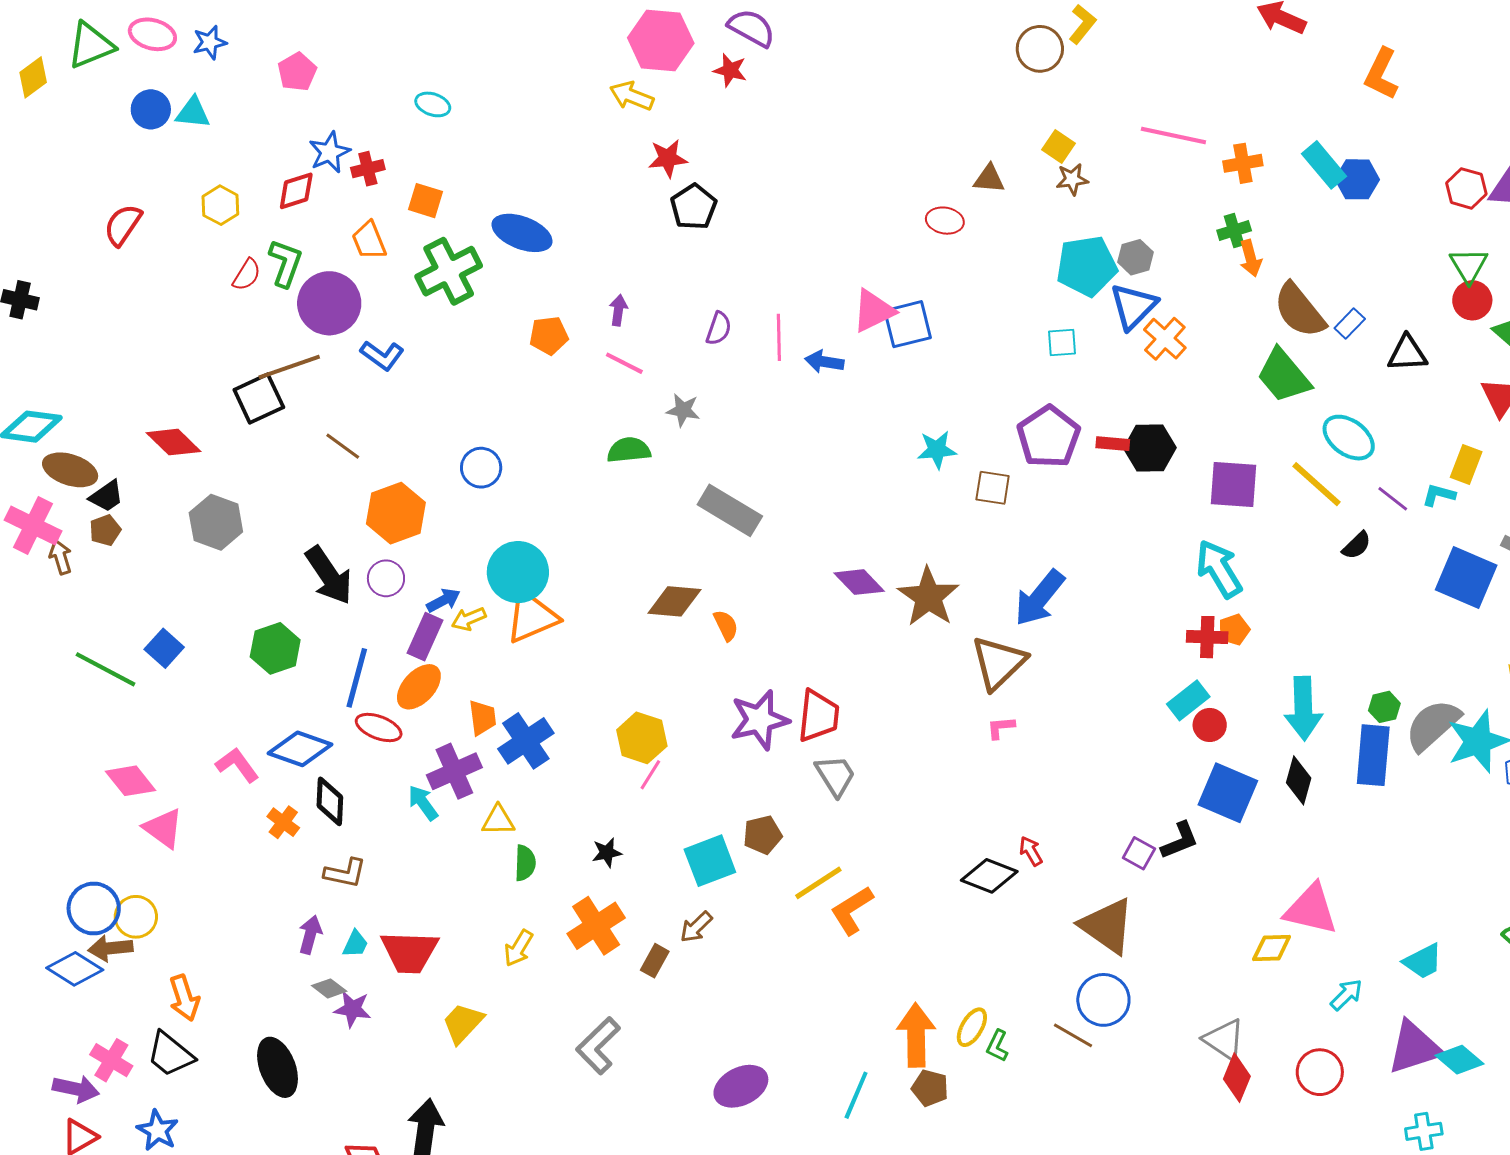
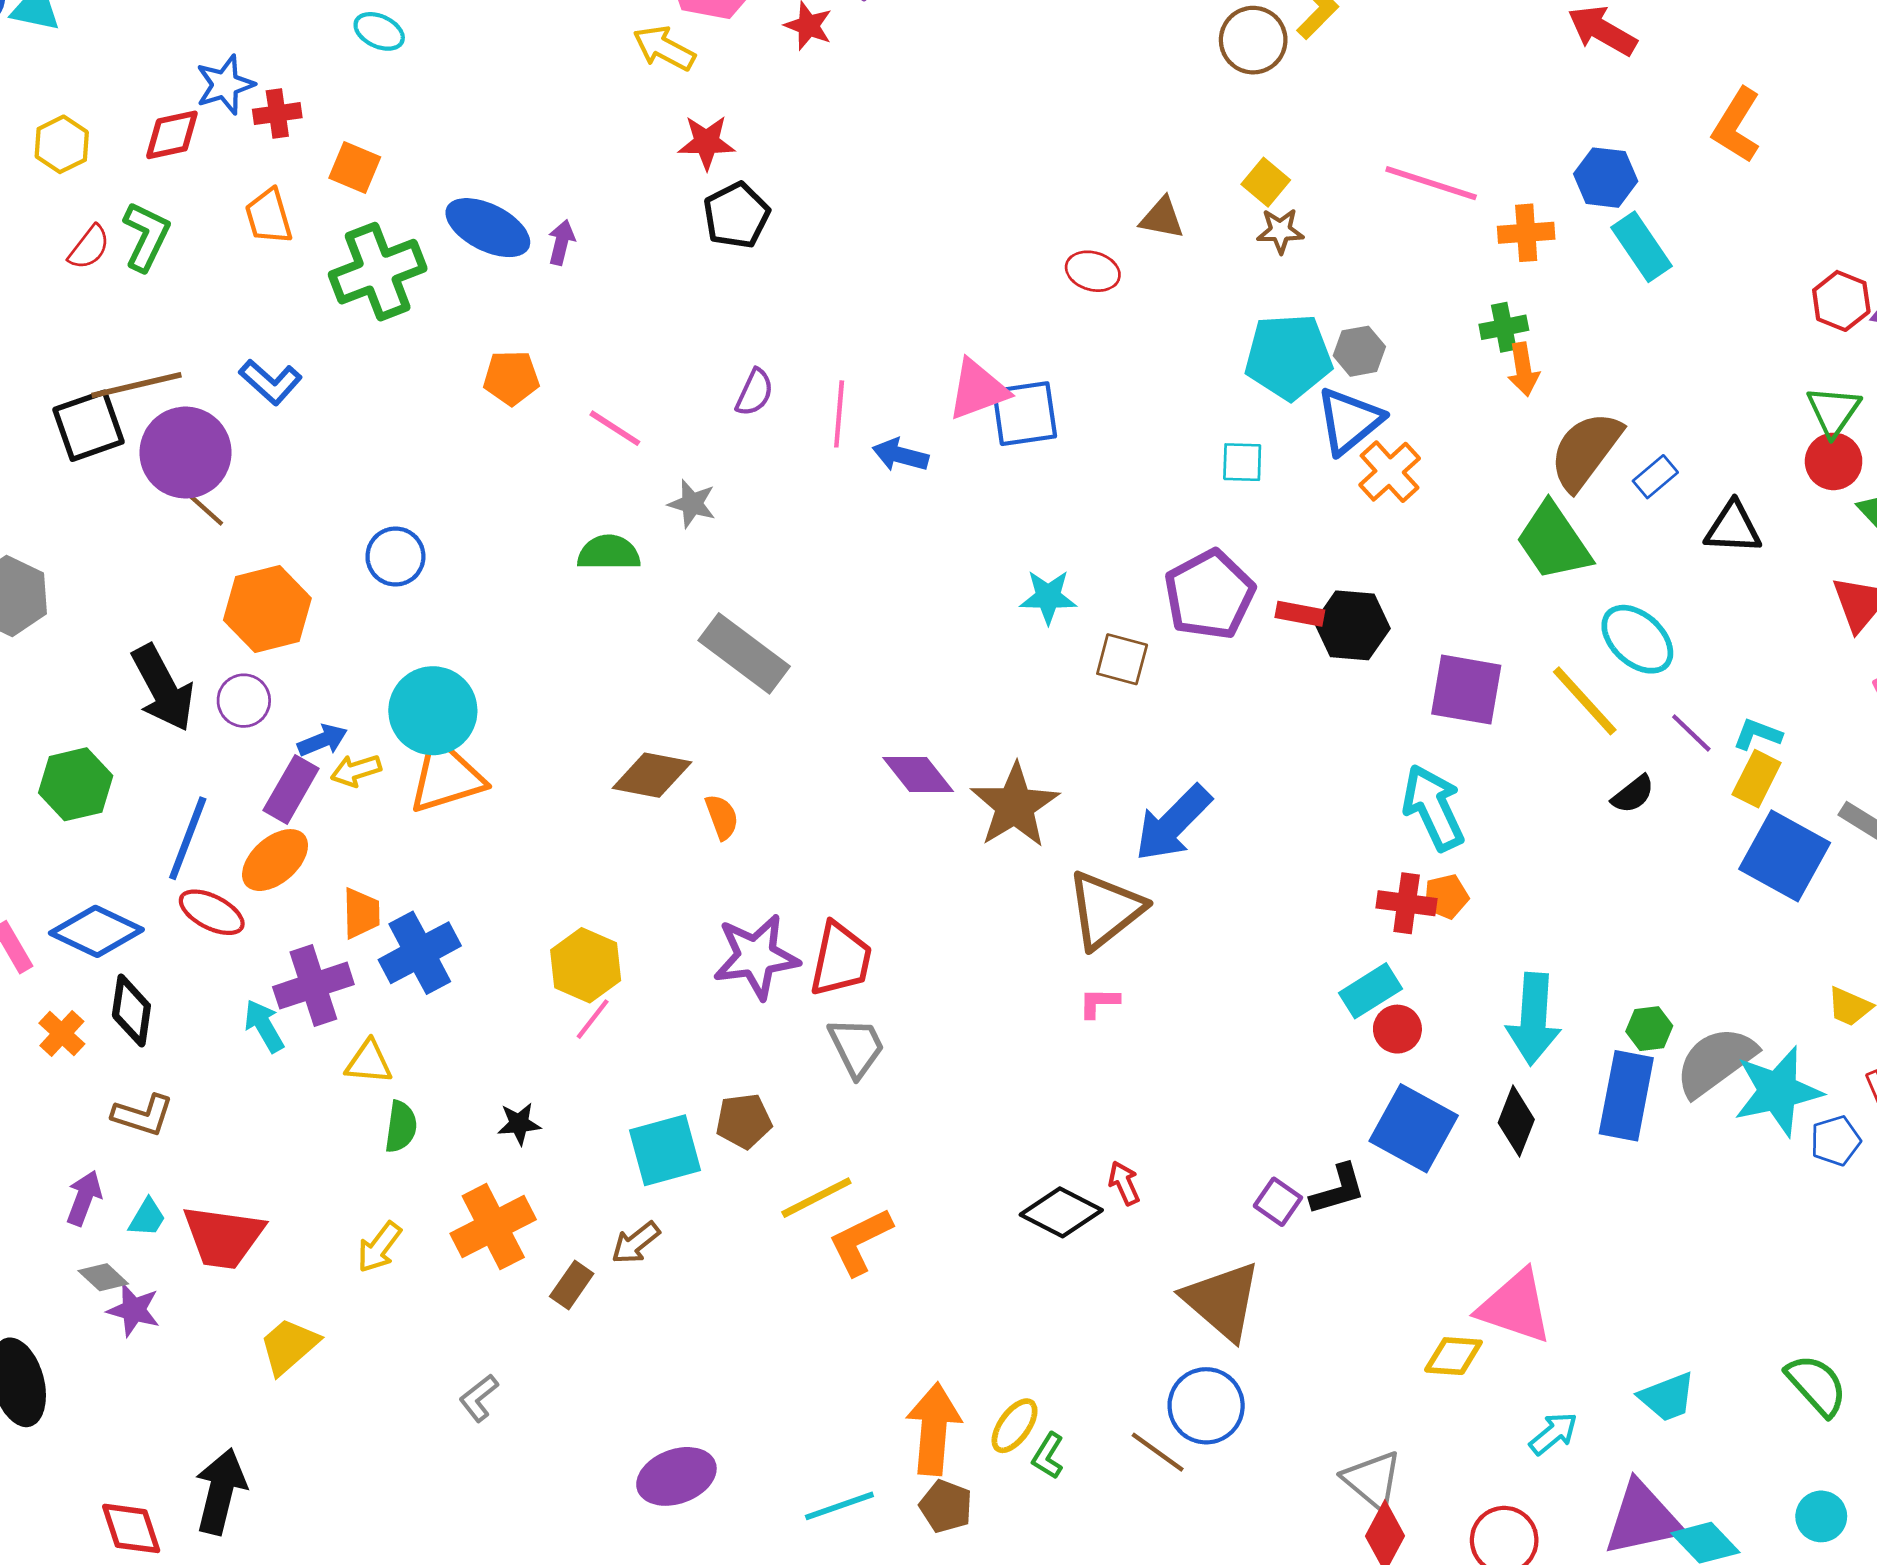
blue hexagon: (1357, 179) -> (1606, 178), moved
purple circle: (329, 303) -> (186, 453), moved
purple arrow: (618, 310) -> (561, 242), moved
brown semicircle: (1299, 310) -> (1586, 451), turned 70
yellow rectangle: (1466, 464) -> (1757, 779), moved
gray L-shape: (598, 1046) -> (479, 1398), size x0.6
cyan line: (856, 1095) -> (839, 1506), turned 42

